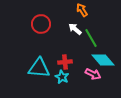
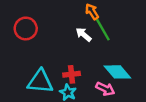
red circle: (41, 24) -> (26, 28), moved
green line: (91, 38) -> (103, 30), moved

